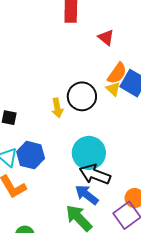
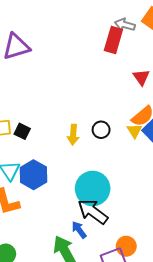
black circle: (82, 96) -> (101, 130), size x0.6
blue arrow: (87, 195) -> (79, 230), size x0.7

